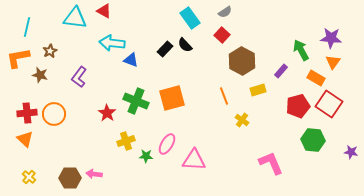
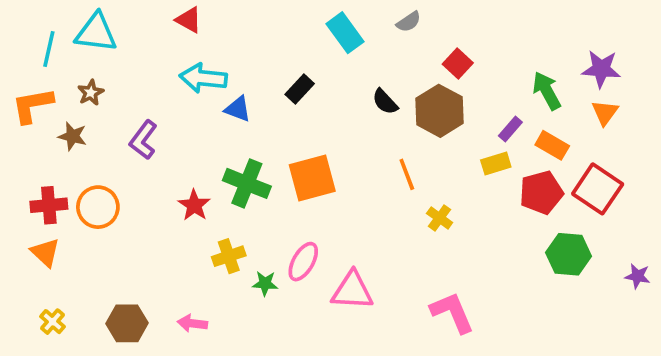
cyan triangle: (75, 18) -> (96, 33), moved
red square: (222, 35) -> (458, 64), moved
black semicircle: (185, 45) -> (385, 102), moved
orange rectangle: (316, 78) -> (552, 145), moved
yellow rectangle: (258, 90) -> (496, 163), moved
pink L-shape: (271, 163) -> (452, 312), moved
pink arrow: (94, 174) -> (192, 323), moved

